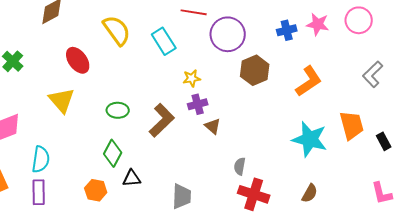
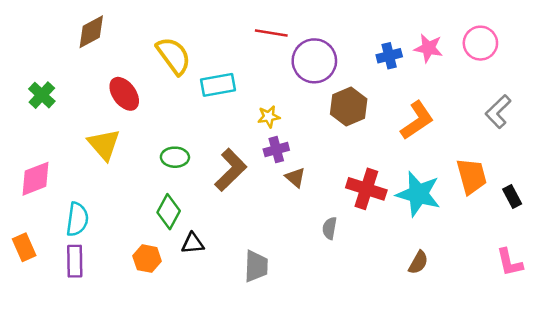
cyan rectangle: (164, 41) -> (218, 85), moved, turned -68
red cross: (254, 194) -> (366, 189), moved

